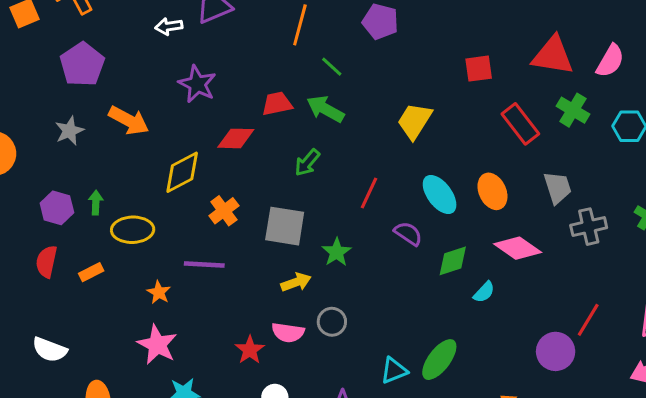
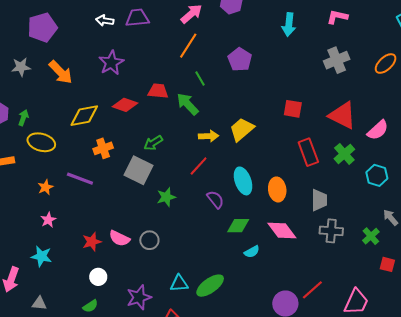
green arrow: (307, 163) -> (153, 143), moved
yellow arrow: (296, 282) -> (209, 136), moved
pink star: (157, 345) -> (48, 220), moved, size x0.6

